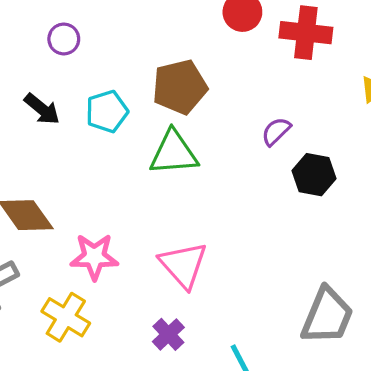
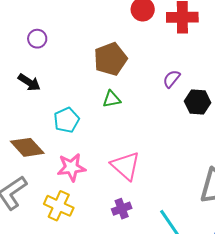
cyan pentagon: (107, 112) -> (67, 120), moved
green triangle: (174, 153) -> (112, 99), size x0.6
purple cross: (168, 334) -> (122, 209), turned 30

